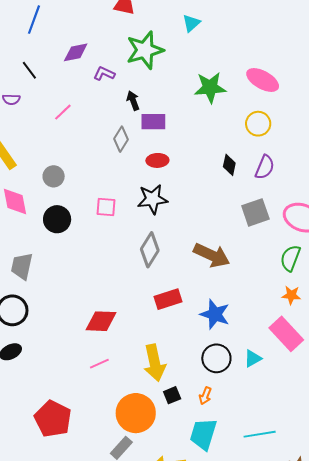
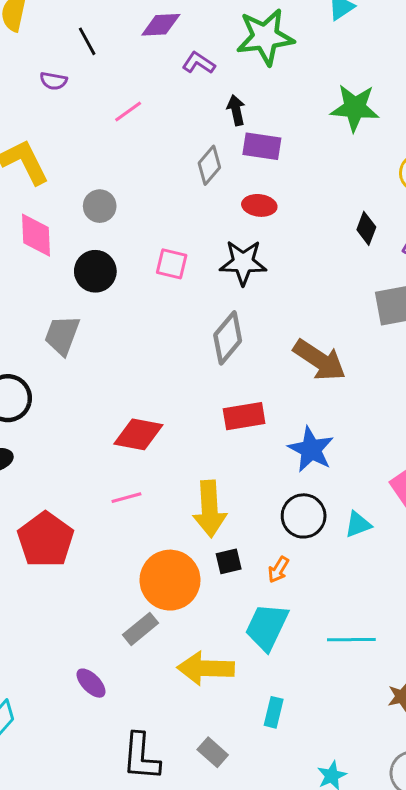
gray trapezoid: (22, 266) -> (62, 335), moved
red pentagon: (53, 419) -> (46, 540), moved

